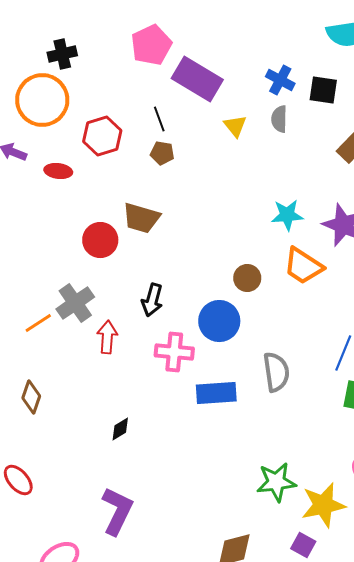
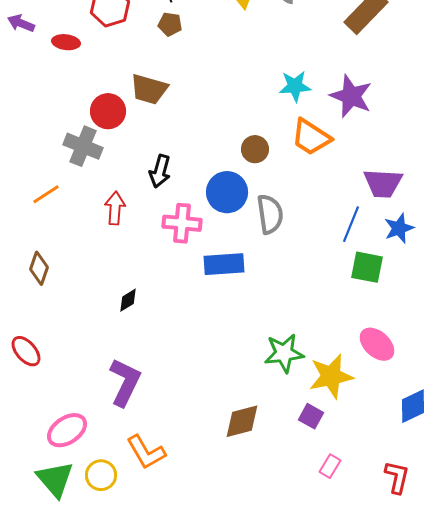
gray cross: (75, 303) -> (83, 146), moved, turned -33
gray semicircle: (276, 372) -> (270, 214), moved

